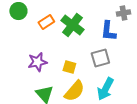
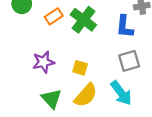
gray square: (100, 58) -> (129, 61), moved
cyan arrow: (105, 89) -> (121, 93), turned -65

